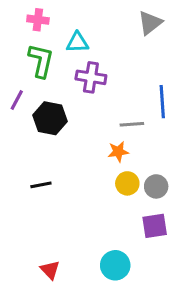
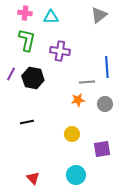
cyan triangle: (77, 42) -> (51, 17), moved
purple line: (17, 100) -> (11, 74), moved
yellow circle: (127, 183) -> (72, 134), moved
gray circle: (156, 186) -> (105, 104), moved

